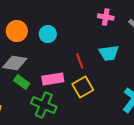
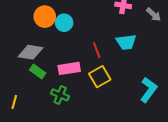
orange circle: (17, 31) -> (45, 17), moved
green cross: (44, 105) -> (60, 95), size x0.7

